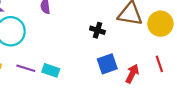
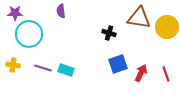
red line: (159, 64) -> (166, 74), moved

